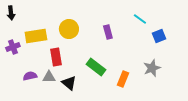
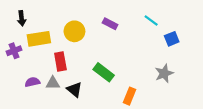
black arrow: (11, 13) -> (22, 18), moved
purple rectangle: (108, 32) -> (110, 24), moved, turned -48
orange rectangle: (123, 79) -> (130, 96), moved

